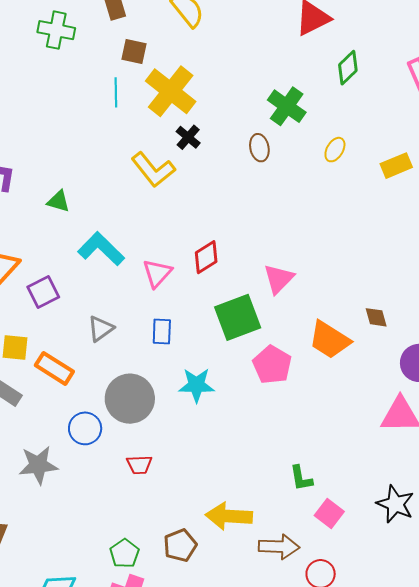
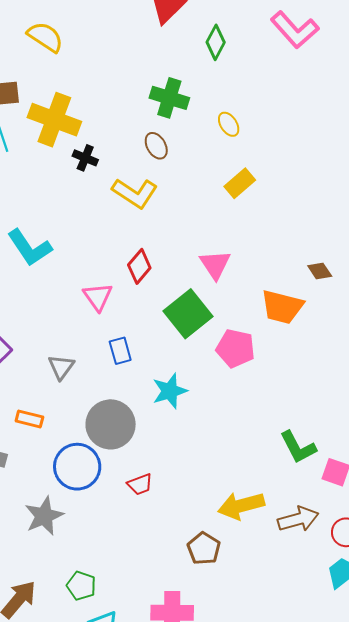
yellow ellipse: (335, 150) -> (229, 124), turned -45
yellow rectangle: (396, 166) -> (240, 183), moved
yellow L-shape: (153, 170) -> (135, 193), moved
cyan L-shape: (101, 249) -> (30, 248), moved, turned -150
orange rectangle: (54, 368) -> (29, 419), size x0.7
blue circle: (85, 428) -> (77, 467), size x1.4
green L-shape: (301, 478) -> (298, 447), size x1.4
green pentagon: (124, 553) -> (81, 586), moved

